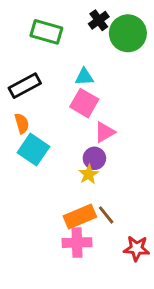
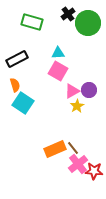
purple circle: (94, 158) -> (89, 90), moved
yellow star: (89, 174) -> (77, 106), moved
pink cross: (77, 243) -> (78, 164), moved, turned -36

